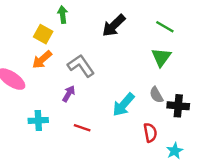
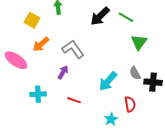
green line: (165, 27) -> (126, 17), moved
yellow square: (43, 34) -> (32, 20), moved
cyan star: (175, 151) -> (111, 119), moved

